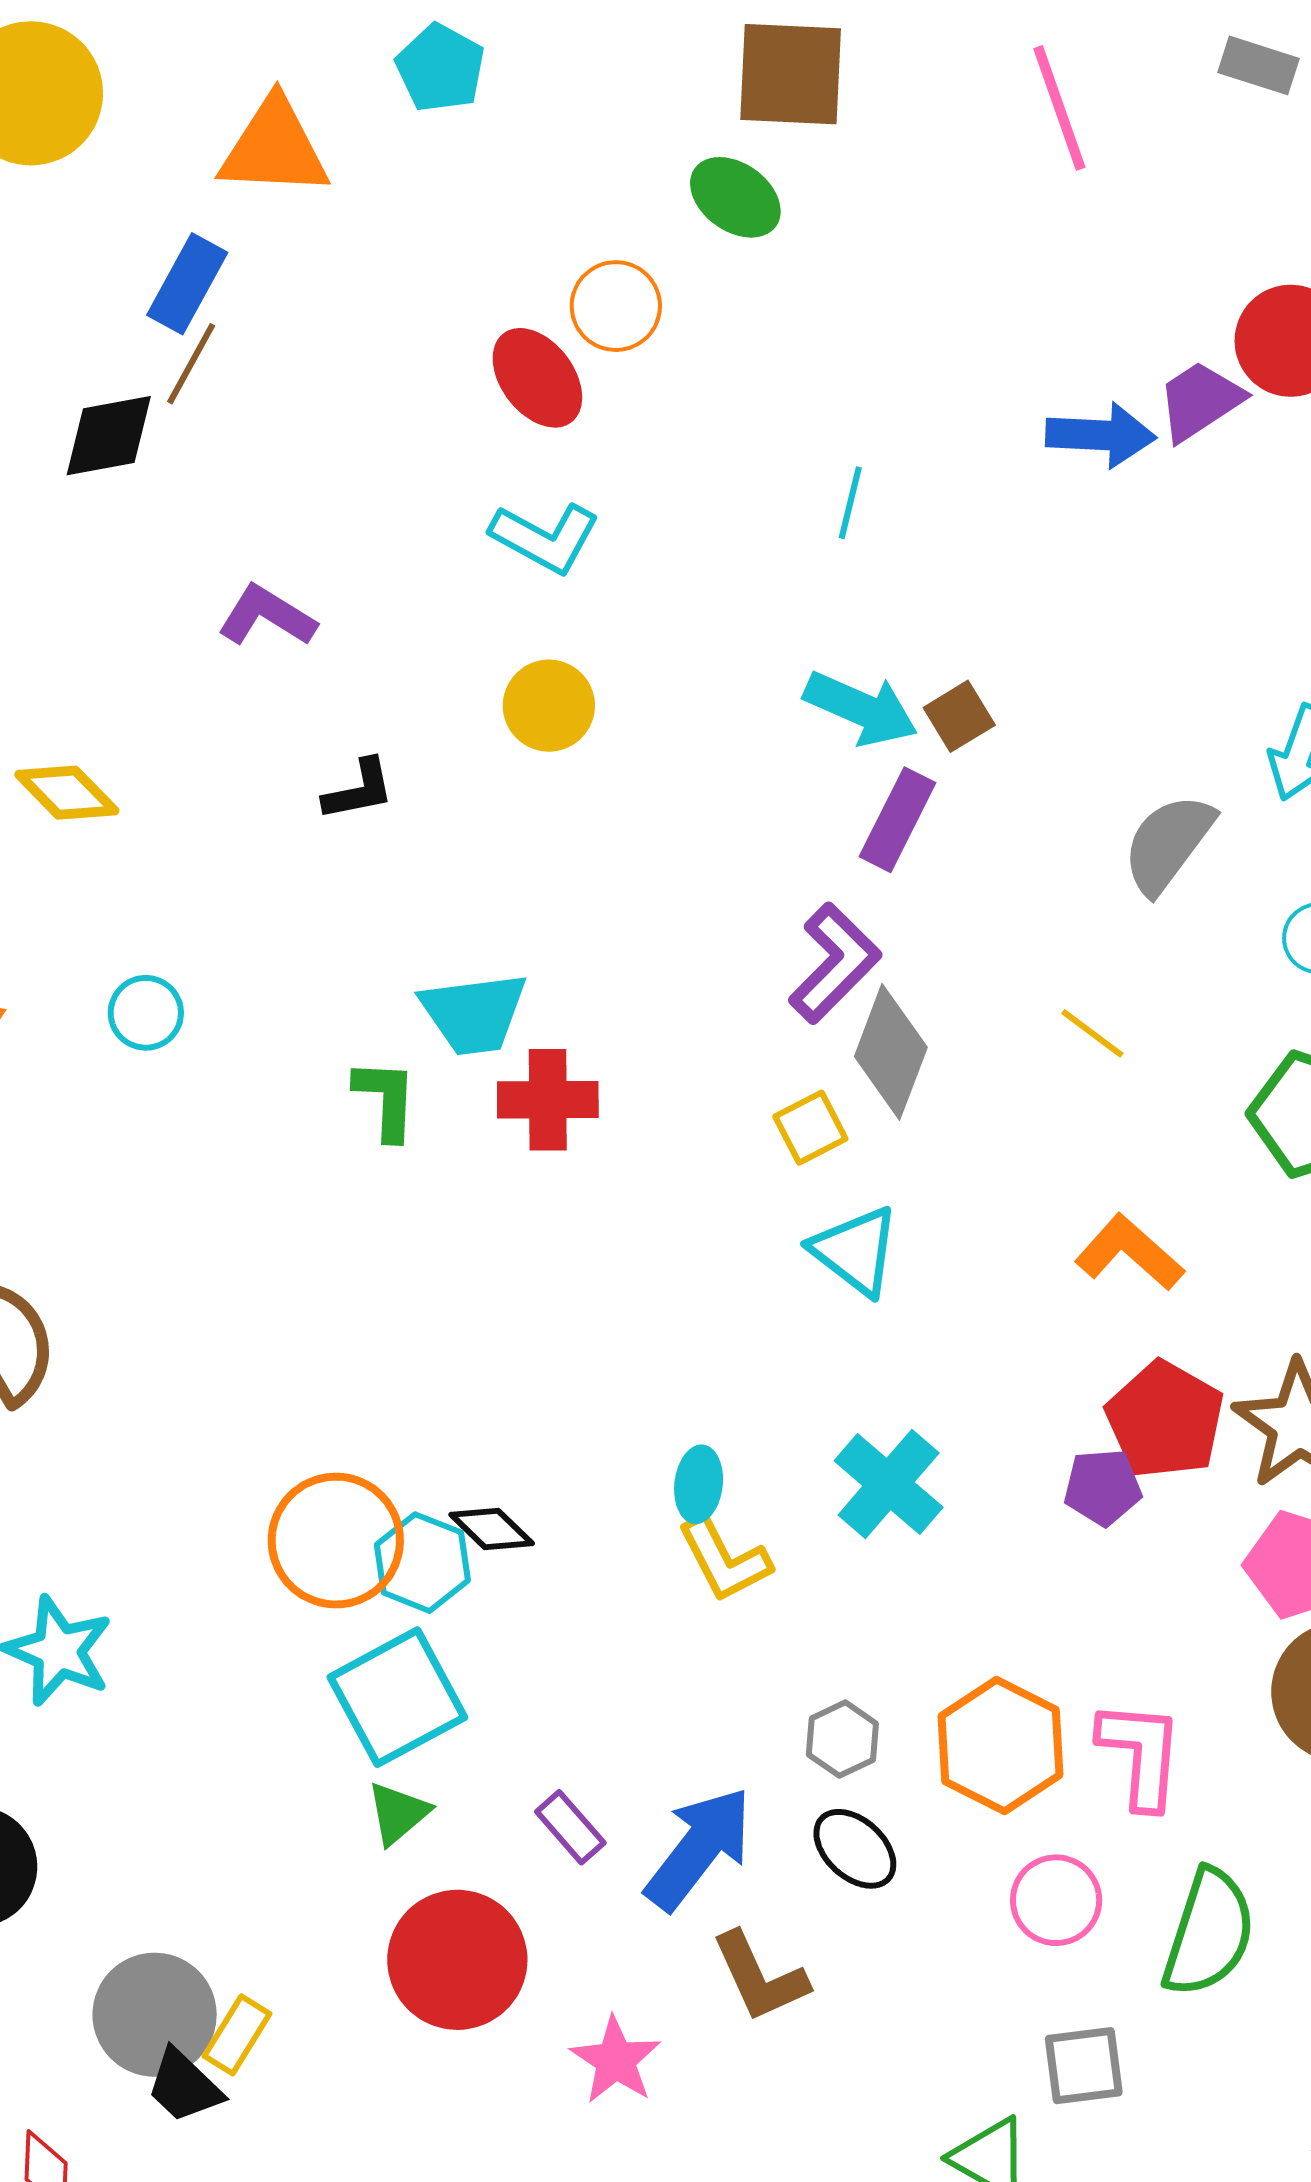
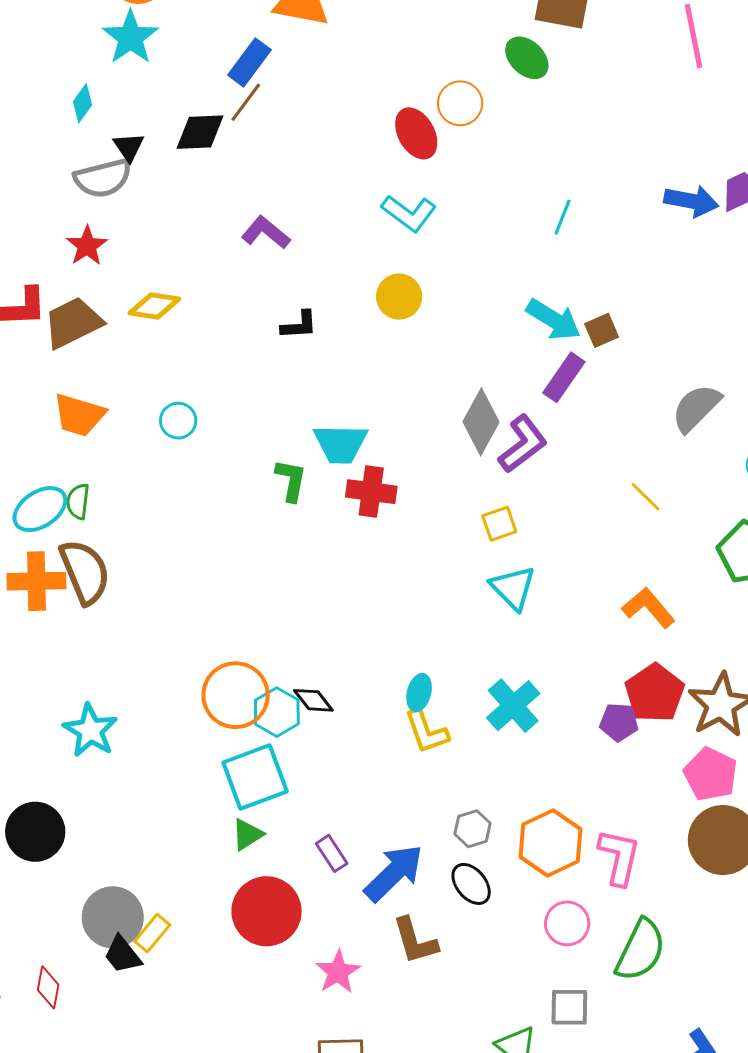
yellow diamond: (67, 793) -> (154, 306), turned -45
gray diamond: (891, 1052) -> (481, 422), moved

